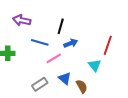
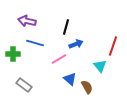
blue line: (40, 42) -> (35, 43), moved
gray rectangle: (40, 84) -> (24, 85), moved, turned 70

